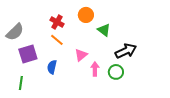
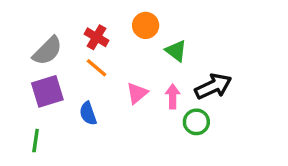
gray semicircle: (15, 32) -> (47, 51), moved
blue semicircle: (52, 67) -> (88, 113), turned -32
pink arrow: (95, 69) -> (173, 96), moved

